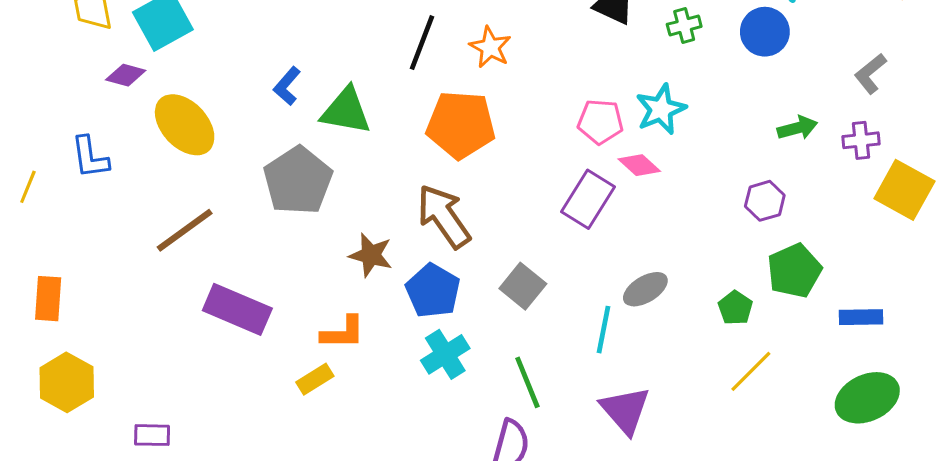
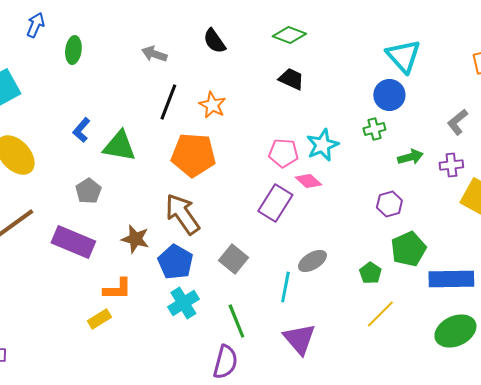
green cross: (684, 25) -> (374, 129), moved
gray pentagon: (298, 181) -> (88, 191), size x0.6
purple rectangle: (237, 309) -> (73, 242), moved
blue rectangle: (861, 317) -> (451, 279), size x1.6

